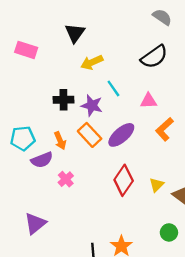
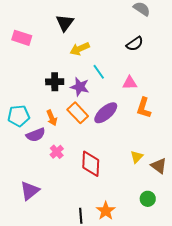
black semicircle: (154, 57) -> (135, 44), size x0.7
orange L-shape: (164, 129) -> (144, 108), turned -30
red diamond: (124, 180) -> (91, 164), moved, turned -32

